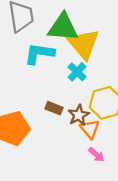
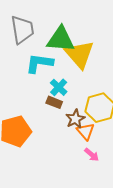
cyan cross: (77, 72) -> (59, 87), moved
brown rectangle: (54, 108) -> (54, 102), moved

